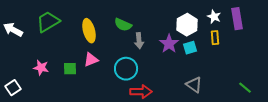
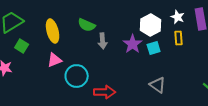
green square: (70, 69) -> (22, 46), moved, turned 32
cyan circle: (126, 69) -> (77, 76), moved

